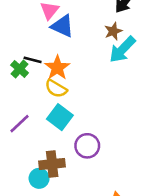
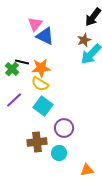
orange star: (57, 68) -> (41, 68), turned 30
purple line: (20, 124) -> (14, 100), moved
cyan circle: (39, 178) -> (59, 153), moved

